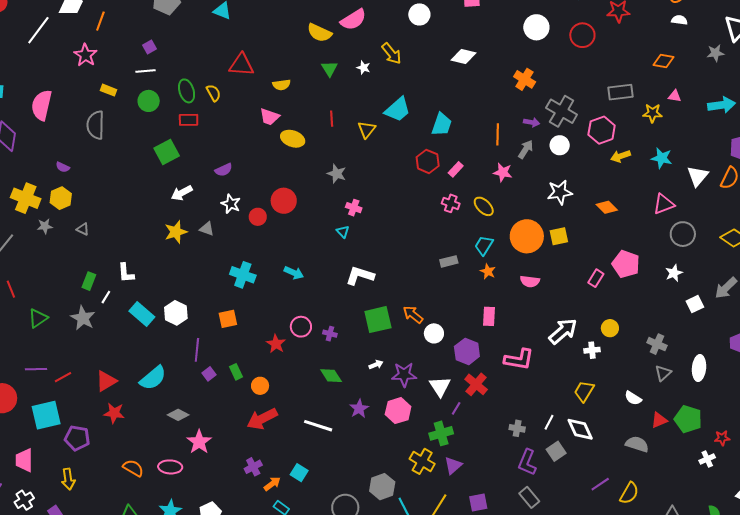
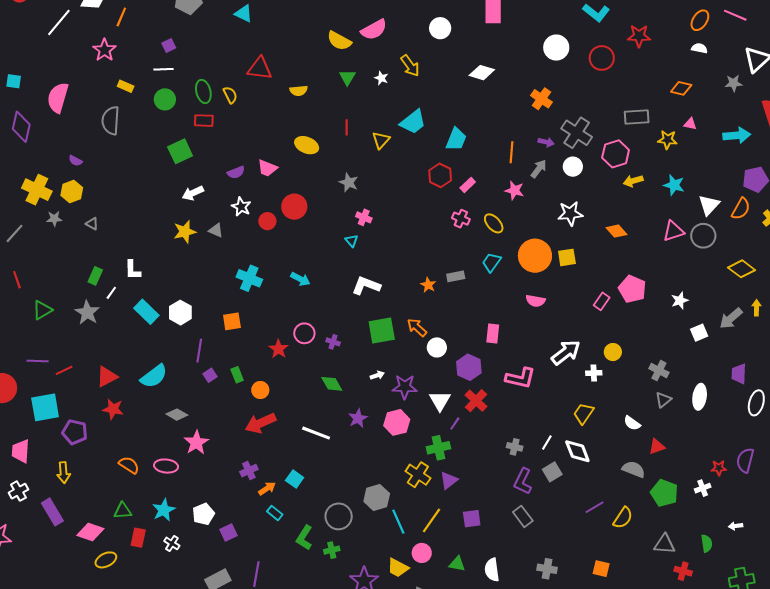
pink trapezoid: (270, 117) -> (267, 168), moved
gray circle: (683, 234) -> (703, 236), moved
orange star: (488, 271) -> (428, 285), moved
green pentagon: (688, 419) -> (664, 493), moved

